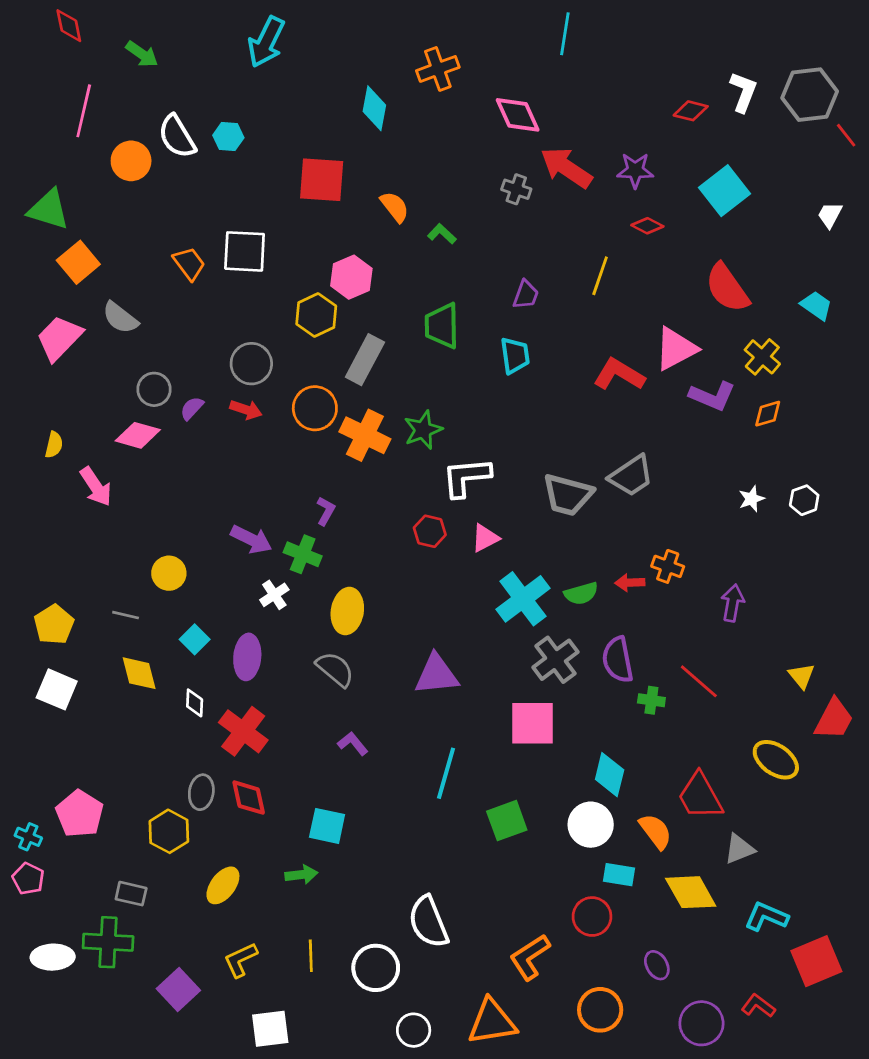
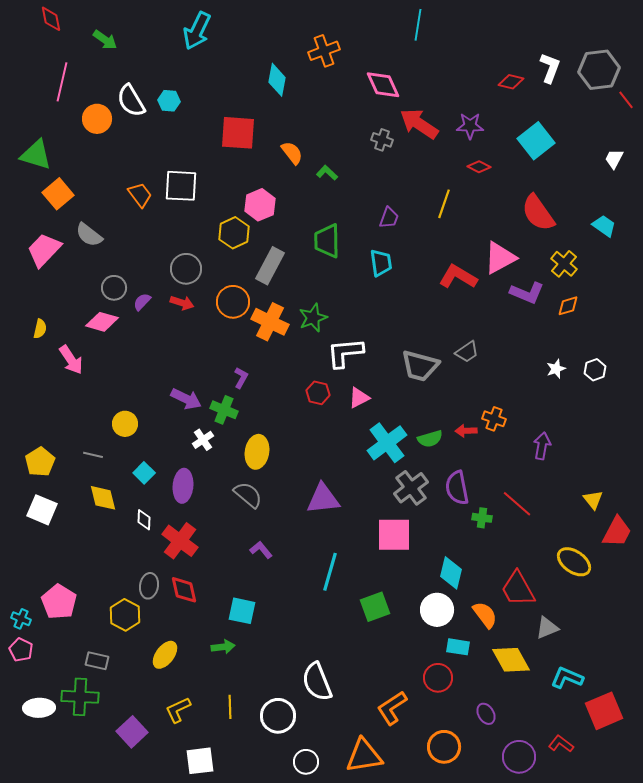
gray trapezoid: (631, 476) -> (467, 352), size x0.7

